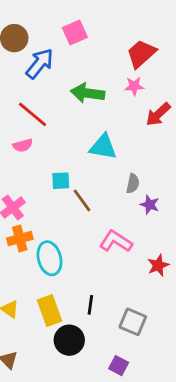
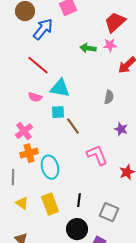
green arrow: (88, 93) -> (88, 48), moved, size x0.7
pink semicircle: (23, 145) -> (35, 97), moved, turned 32
cyan triangle: (103, 147) -> (60, 88), moved
gray semicircle: (133, 183) -> (109, 97), moved
pink L-shape: (116, 241) -> (97, 155), turned 35
black circle: (69, 340) -> (77, 229), moved

